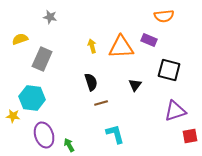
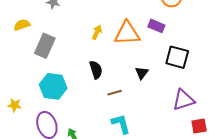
yellow arrow: (92, 46) -> (97, 32), turned 40
cyan hexagon: (32, 98) -> (53, 86), moved
brown line: (101, 103) -> (115, 93), moved

